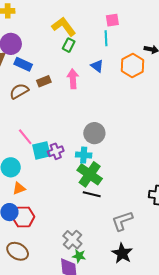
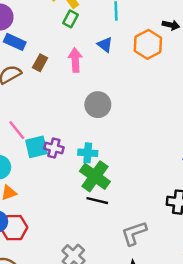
brown rectangle: (44, 81) -> (40, 63), turned -40
gray circle: (94, 133) -> (98, 105), moved
purple cross: (56, 151) -> (54, 148), turned 35

